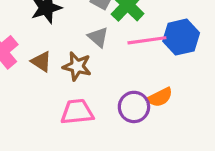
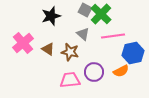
blue hexagon: (181, 37) -> (133, 53), moved
purple circle: (134, 107) -> (94, 72), moved

